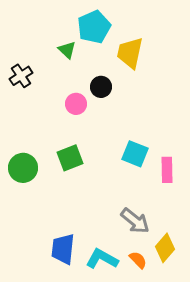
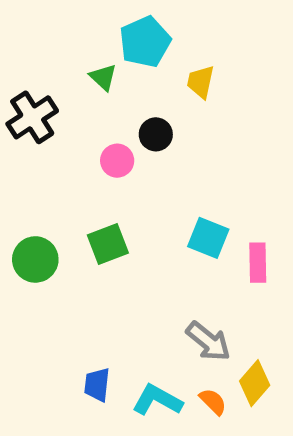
yellow trapezoid: (130, 53) -> (201, 82), size x0.7
black cross: (21, 76) -> (32, 117), size x1.4
blue trapezoid: (63, 249) -> (97, 385), size x0.7

